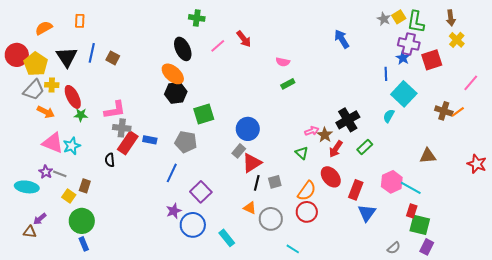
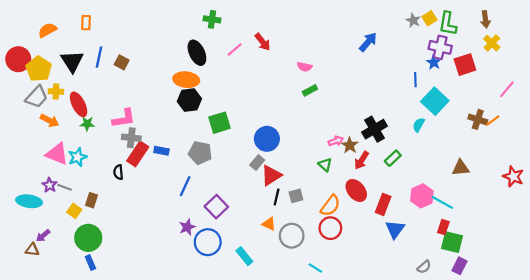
blue arrow: (342, 39) -> (368, 42), turned 72
orange ellipse: (173, 74) -> (186, 80), turned -35

